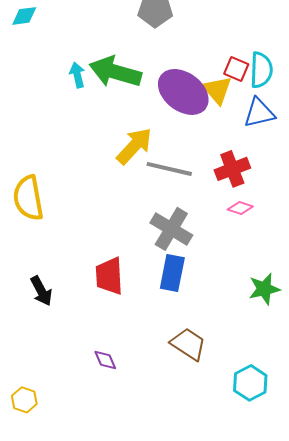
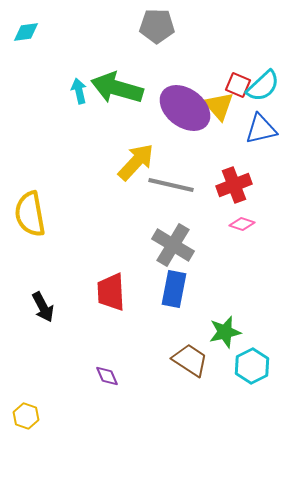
cyan semicircle: (261, 70) -> (263, 86), turned 45
green star: (264, 289) -> (225, 332), moved
cyan hexagon: (250, 383) -> (252, 366), moved

